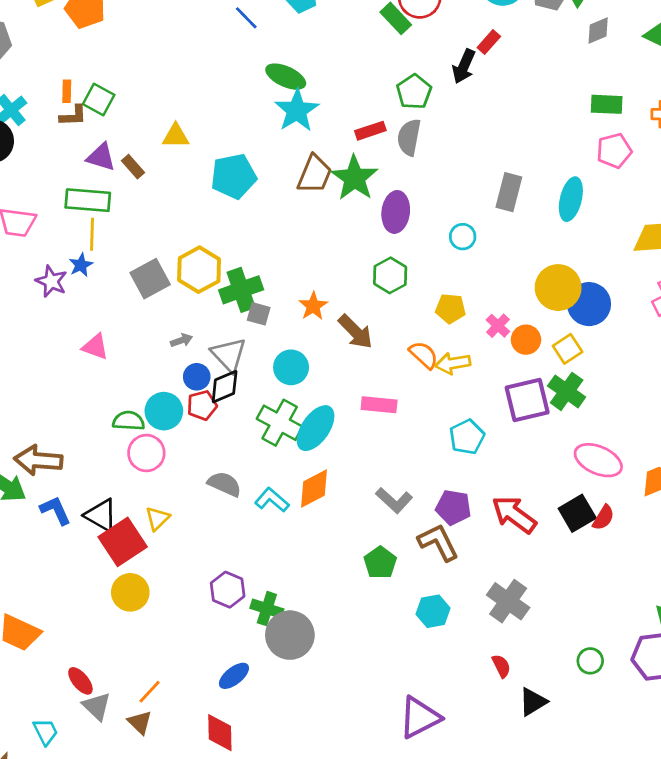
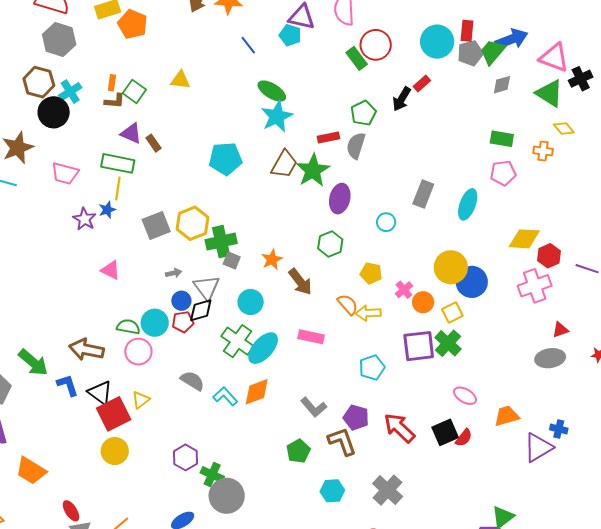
yellow triangle: (176, 136) -> (180, 80), moved
brown arrow: (38, 460) -> (86, 350), moved
pink ellipse: (598, 460) -> (465, 396), size x0.7

